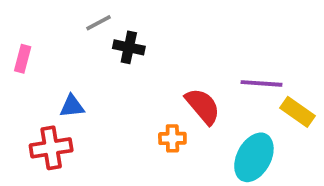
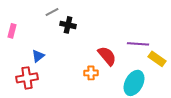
blue triangle: (72, 106) -> (38, 56), turned -32

